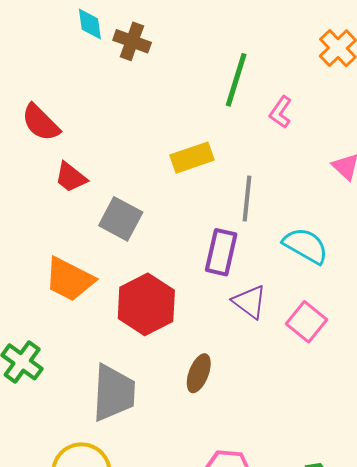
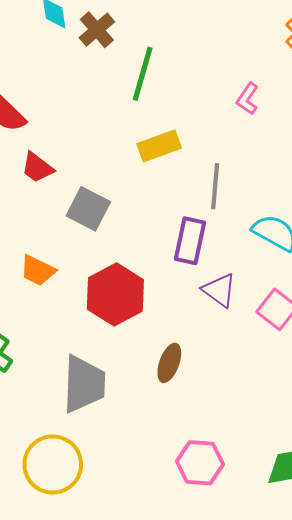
brown cross: (132, 41) -> (97, 30), turned 30
green line: (236, 80) -> (143, 74), moved
orange trapezoid: (69, 279) -> (38, 270), size x0.7

